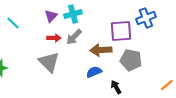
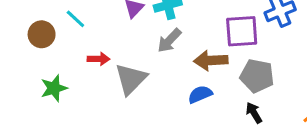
red arrow: (54, 38) -> (99, 59), moved
gray triangle: (49, 62) -> (131, 79), turned 30
black arrow: (116, 87) -> (254, 113), moved

